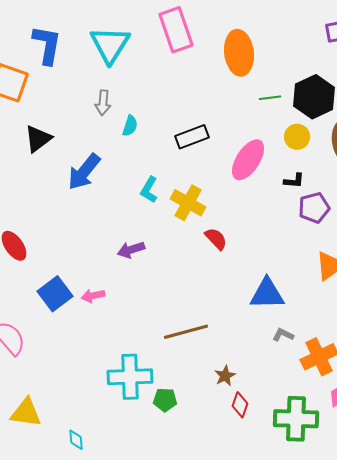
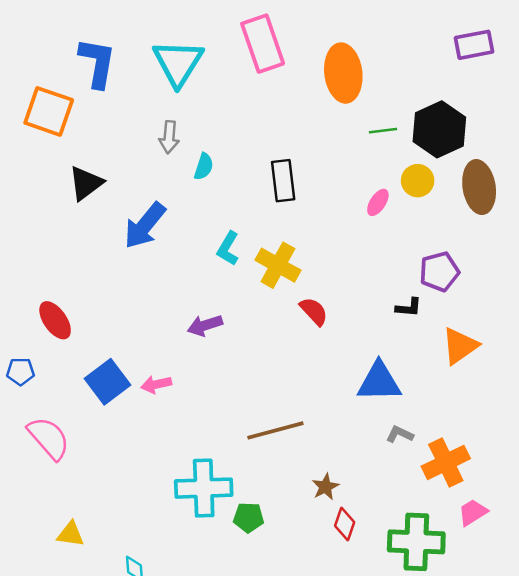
black rectangle: (192, 137) -> (283, 181), turned -76
pink ellipse: (248, 160) -> (378, 202), moved, size x0.5
black L-shape: (294, 181) -> (409, 307), moved
yellow triangle: (26, 413) -> (70, 534), size x0.7

